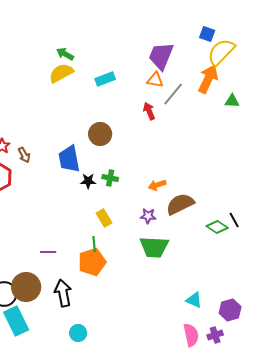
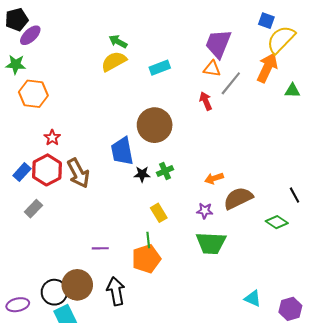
brown circle: (100, 134) -> (155, 125), size x1.4
brown arrow: (24, 155) -> (78, 173), moved, size x1.8
green cross: (110, 178) -> (165, 171), turned -35
black line: (234, 220) -> (294, 195), moved

